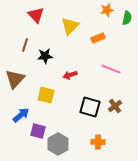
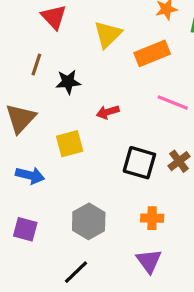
orange rectangle: (98, 38) -> (152, 53), size x1.5
yellow square: (46, 95) -> (70, 144), turned -30
blue arrow: (21, 115) -> (30, 175), turned 54
purple square: (38, 131) -> (25, 229), moved

